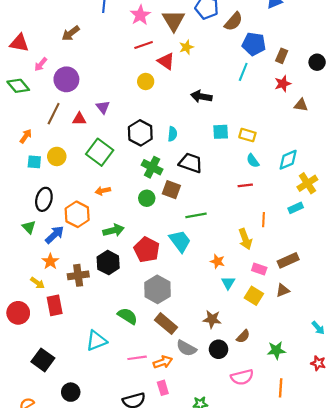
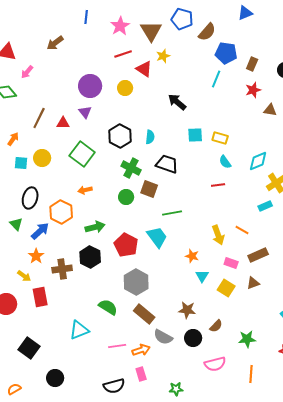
purple circle: (66, 79) -> (90, 86), moved
black arrow: (201, 96) -> (177, 102), turned 30
orange line: (263, 220) -> (242, 230), moved, turned -64

